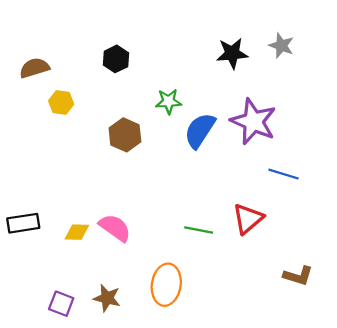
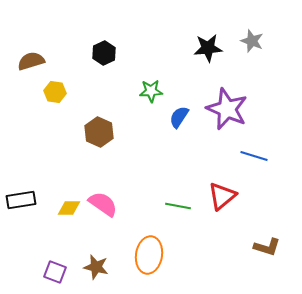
blue semicircle: (200, 130) -> (179, 117), size x0.7
brown hexagon: (125, 135) -> (99, 132), moved

